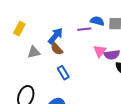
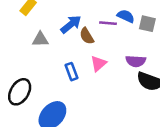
brown semicircle: (57, 49) -> (87, 36), moved
pink triangle: (100, 51) -> (98, 64), moved

